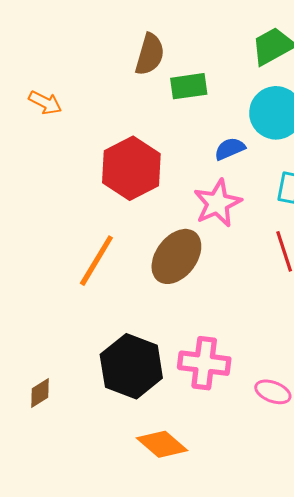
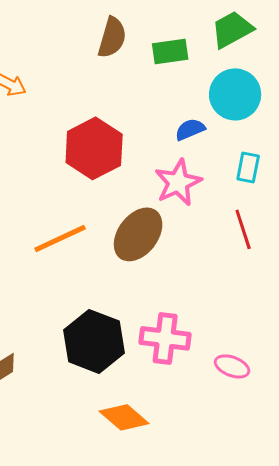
green rectangle: (189, 86) -> (170, 51), moved
orange line: (96, 261) -> (60, 238), turned 34

